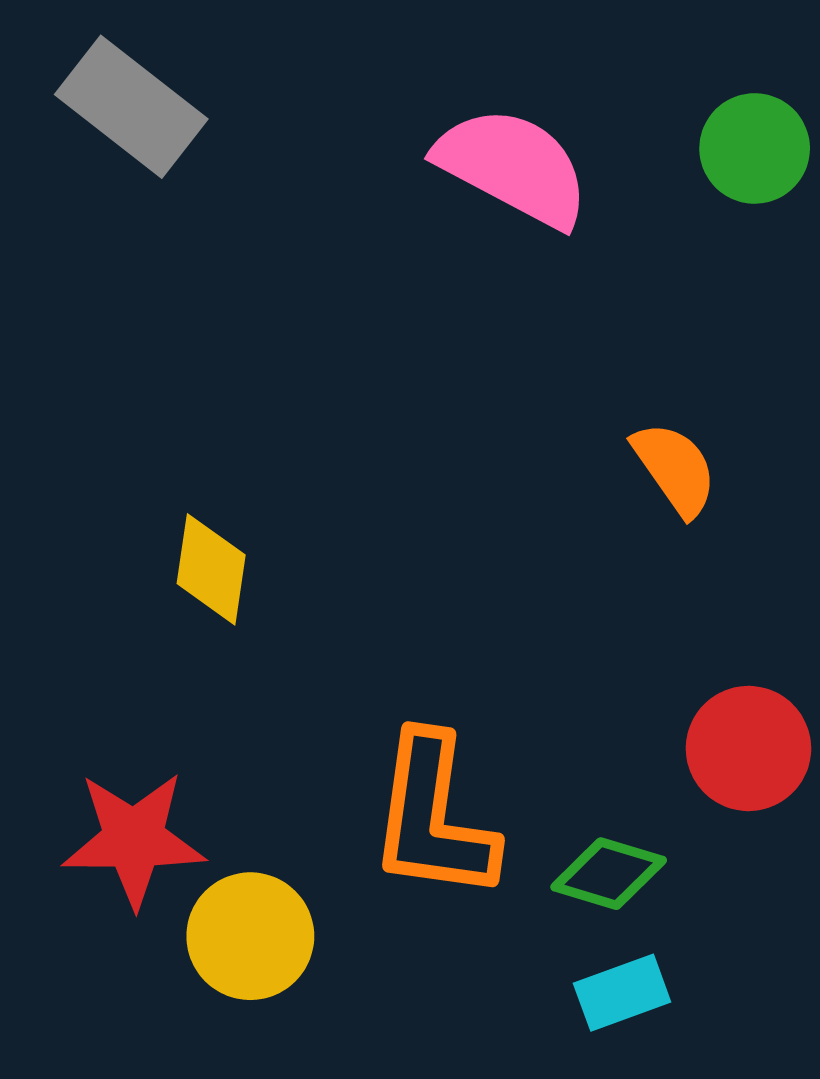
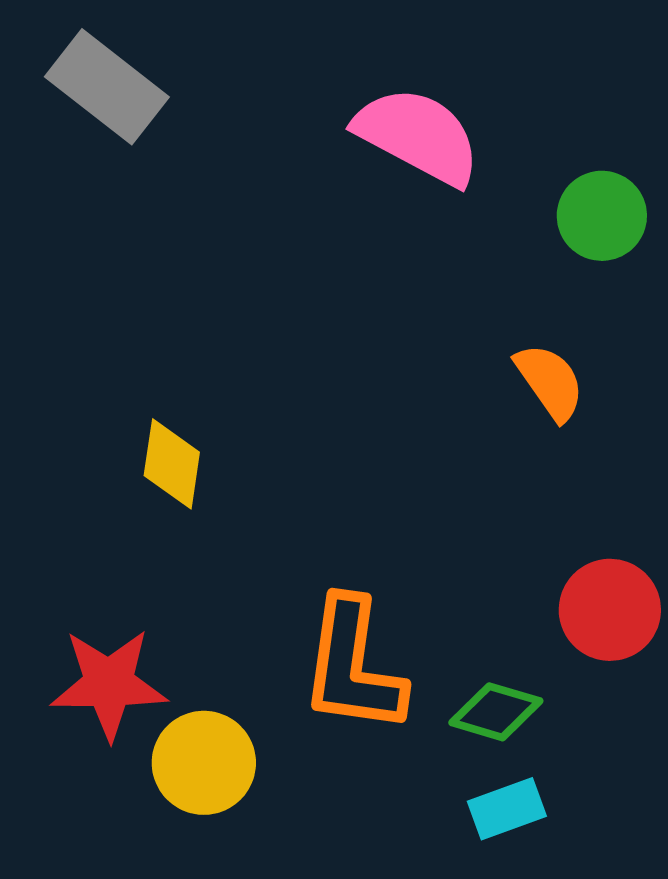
green circle: (755, 148) -> (602, 216), moved

